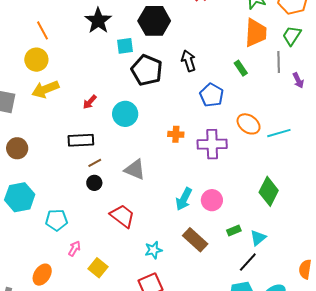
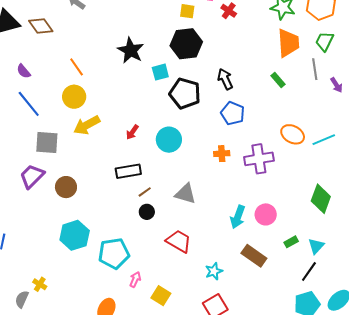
blue pentagon: (212, 95) -> (233, 113), moved
cyan pentagon: (56, 220) -> (114, 253), size x1.4

